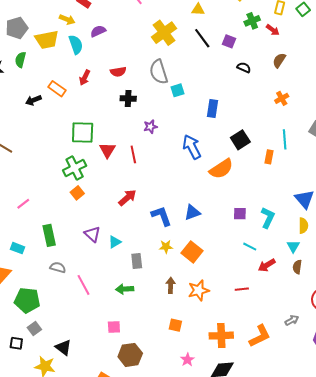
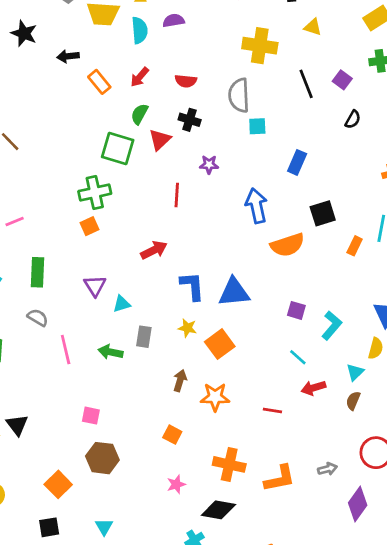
yellow cross: (164, 33) -> (260, 46), turned 30
black line: (202, 38) -> (306, 84), moved
green semicircle: (20, 60) -> (139, 114), moved
black semicircle: (244, 68) -> (353, 119), turned 80
black arrow: (33, 100) -> (68, 56), moved
red triangle: (107, 150) -> (160, 140), moved
blue triangle: (192, 212) -> (234, 292), size x1.4
green arrow: (125, 289) -> (111, 352), moved

